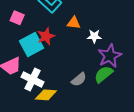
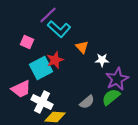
orange triangle: (74, 23) -> (82, 47), turned 40

